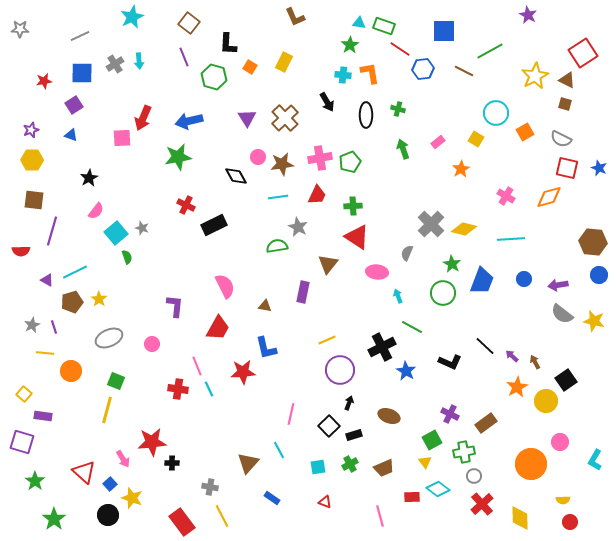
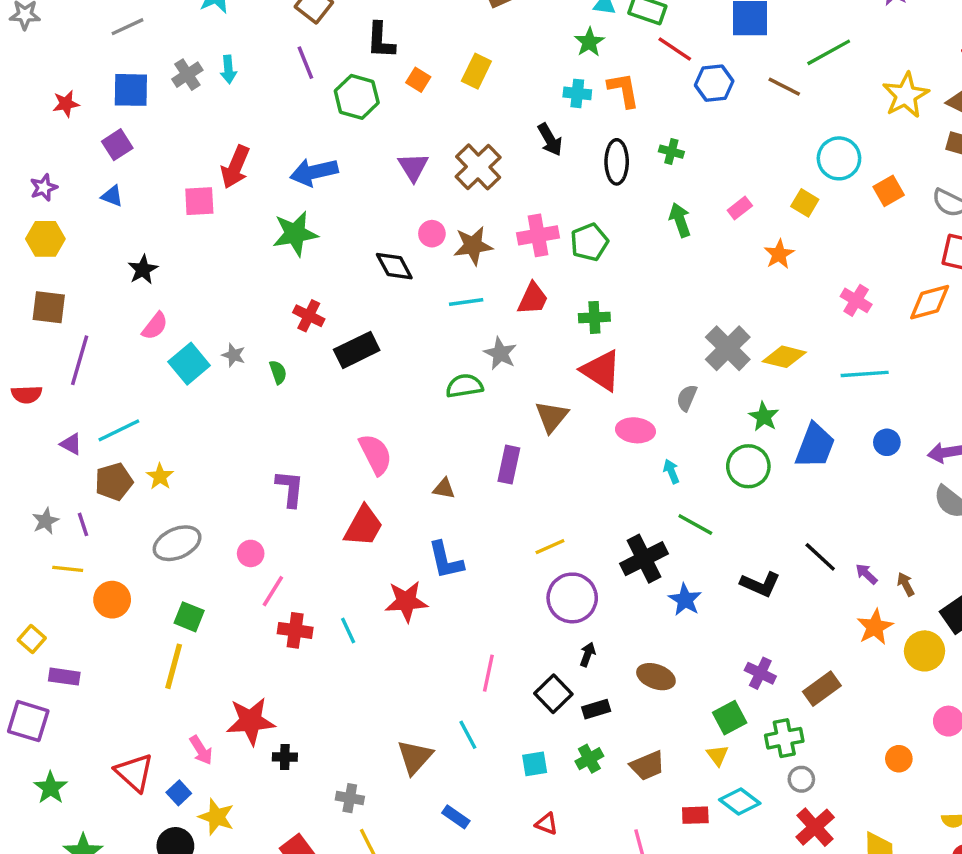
green semicircle: (127, 257) -> (278, 372), moved
pink line: (197, 366) -> (273, 591), moved, turned 54
orange circle: (531, 464) -> (899, 759), size x0.5

